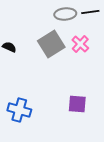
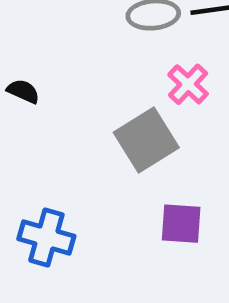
gray square: (51, 44) -> (146, 140), moved

